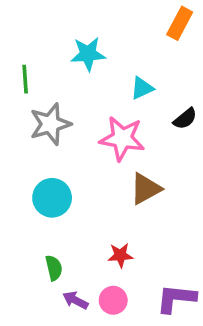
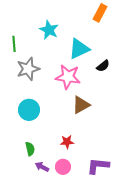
cyan star: (88, 54) -> (49, 30), turned 30
cyan triangle: (142, 88) -> (79, 49), size x1.6

